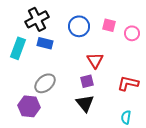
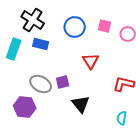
black cross: (37, 19) -> (33, 20), turned -30
purple square: (87, 81) -> (63, 82), moved
gray ellipse: (45, 83) -> (41, 84), turned 70

